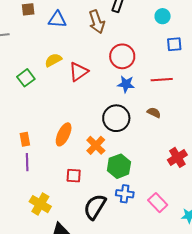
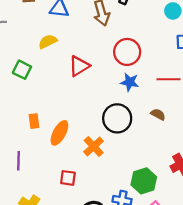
yellow semicircle: (53, 60) -> (48, 41), moved
green square: (26, 78) -> (22, 70), turned -30
orange rectangle: (25, 139) -> (34, 121), moved
green hexagon: (119, 166) -> (144, 181), moved

